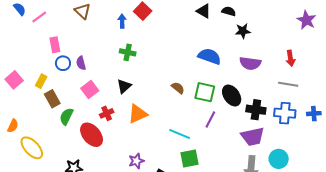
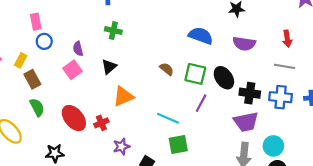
purple semicircle: (81, 63) -> (78, 49), moved
red cross: (107, 113) -> (101, 123), moved
green semicircle: (66, 116) -> (37, 107), moved, turned 126

